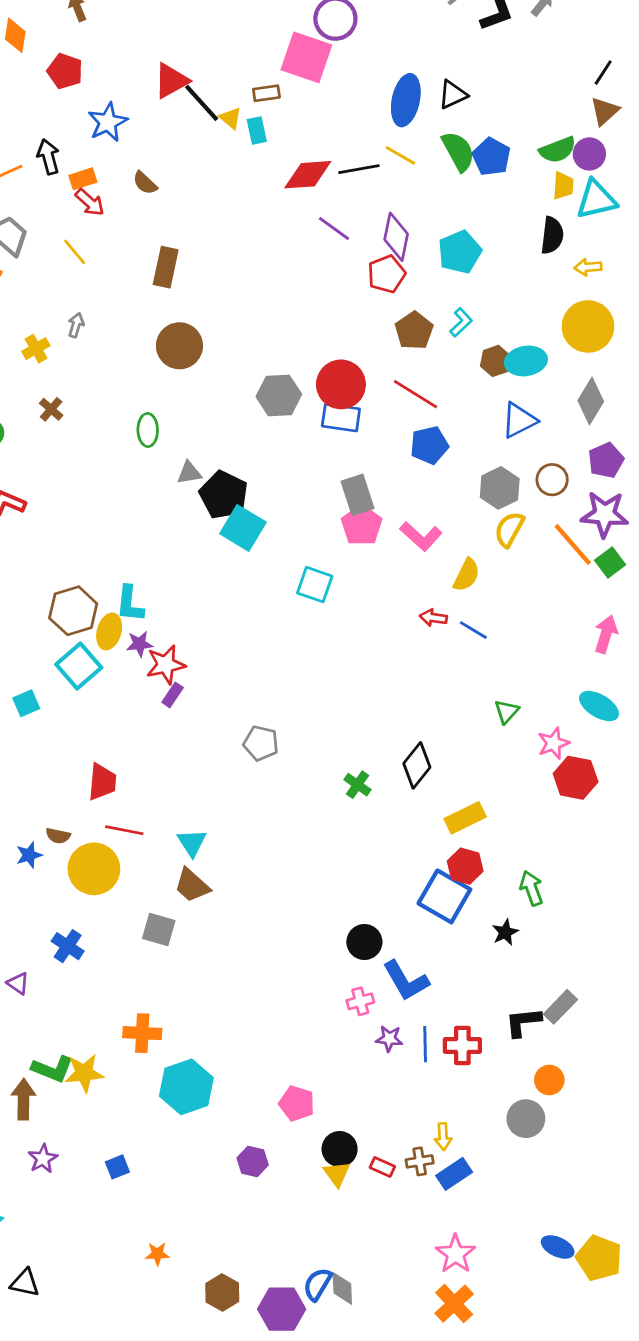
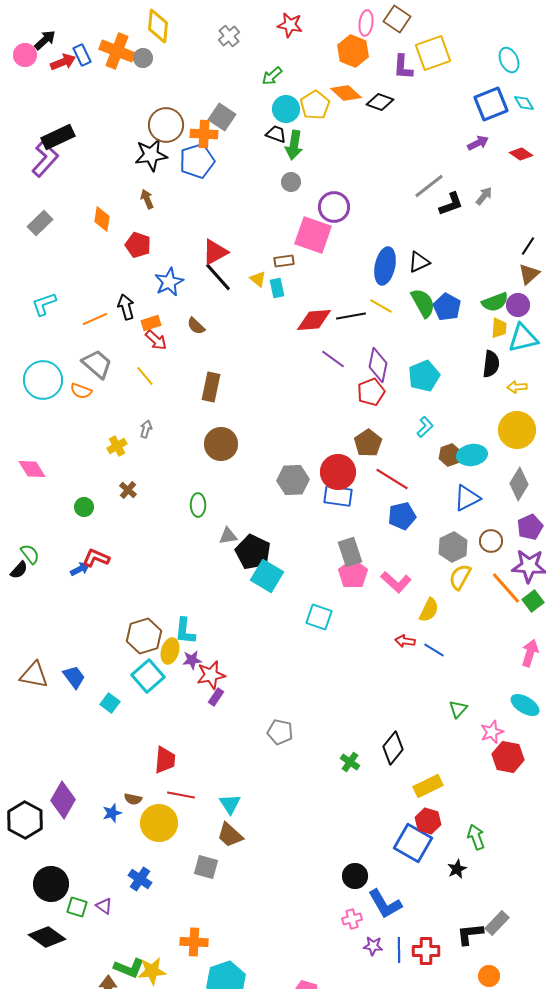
black line: (202, 103) -> (218, 277), moved
brown pentagon: (414, 331) -> (368, 443), moved
cyan square: (26, 703) -> (110, 703), turned -30

